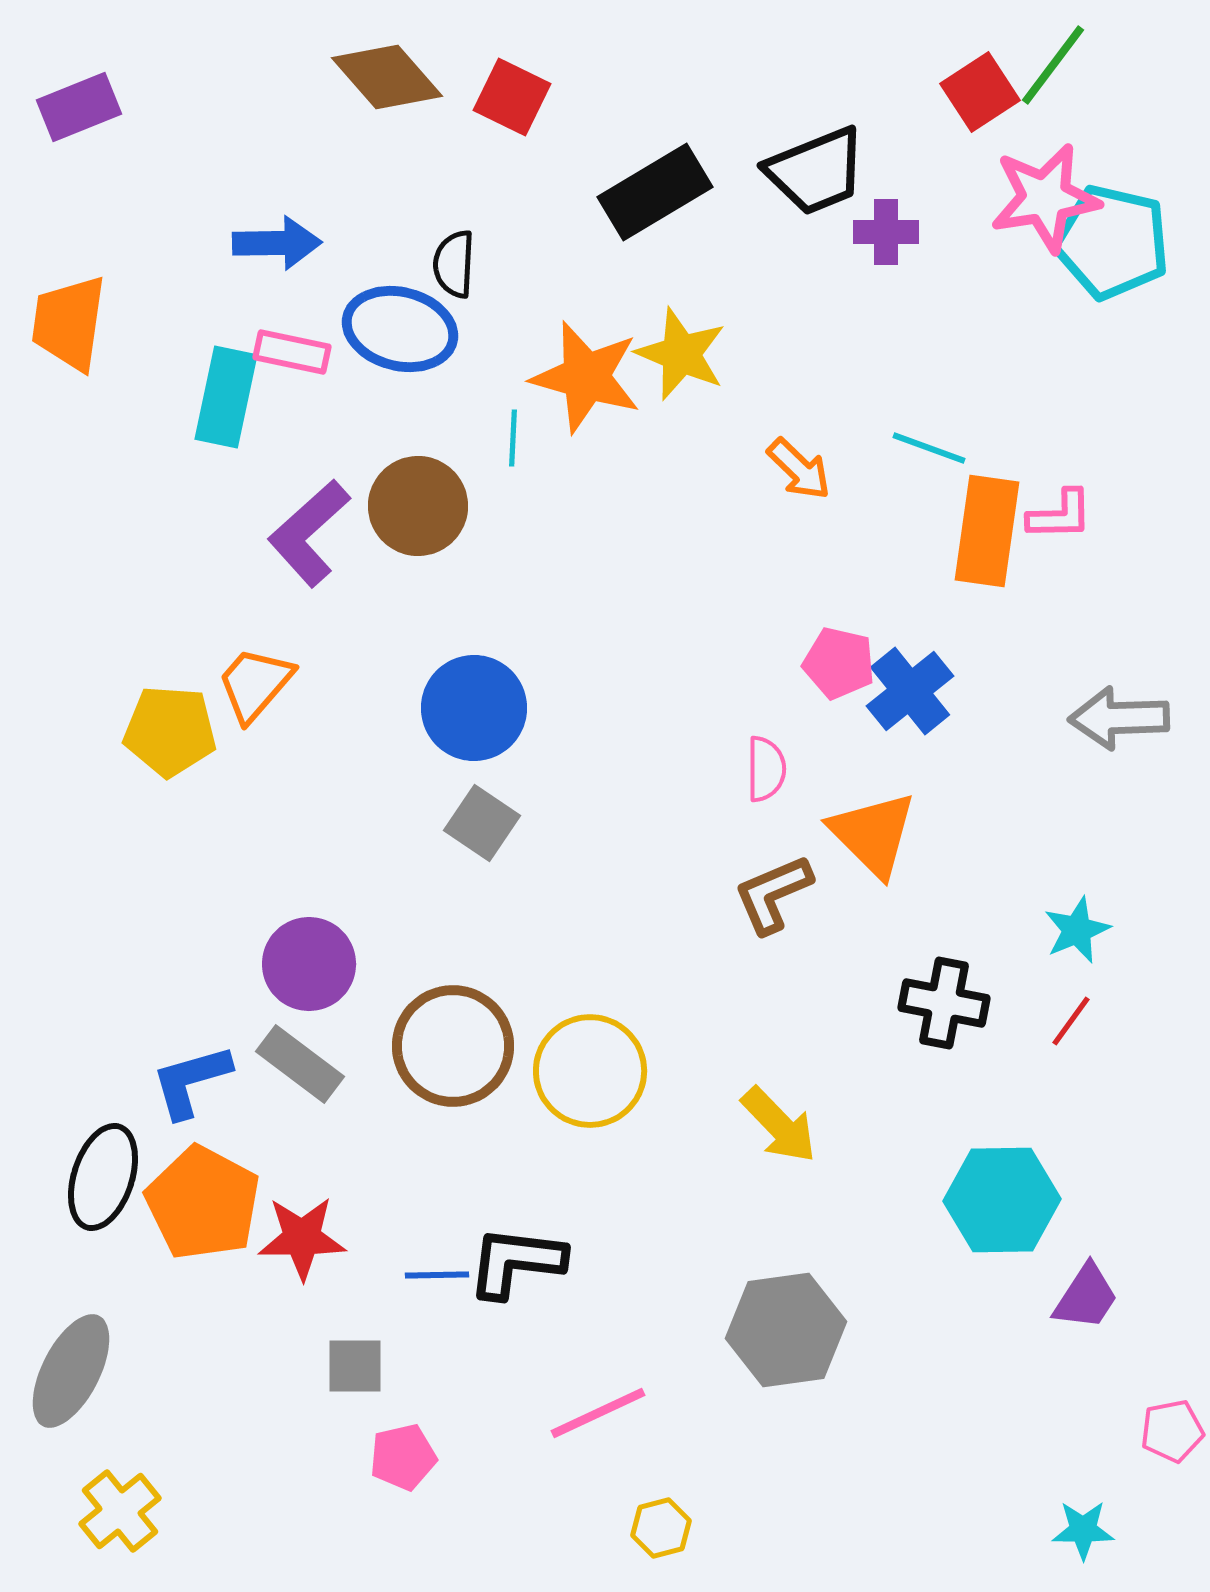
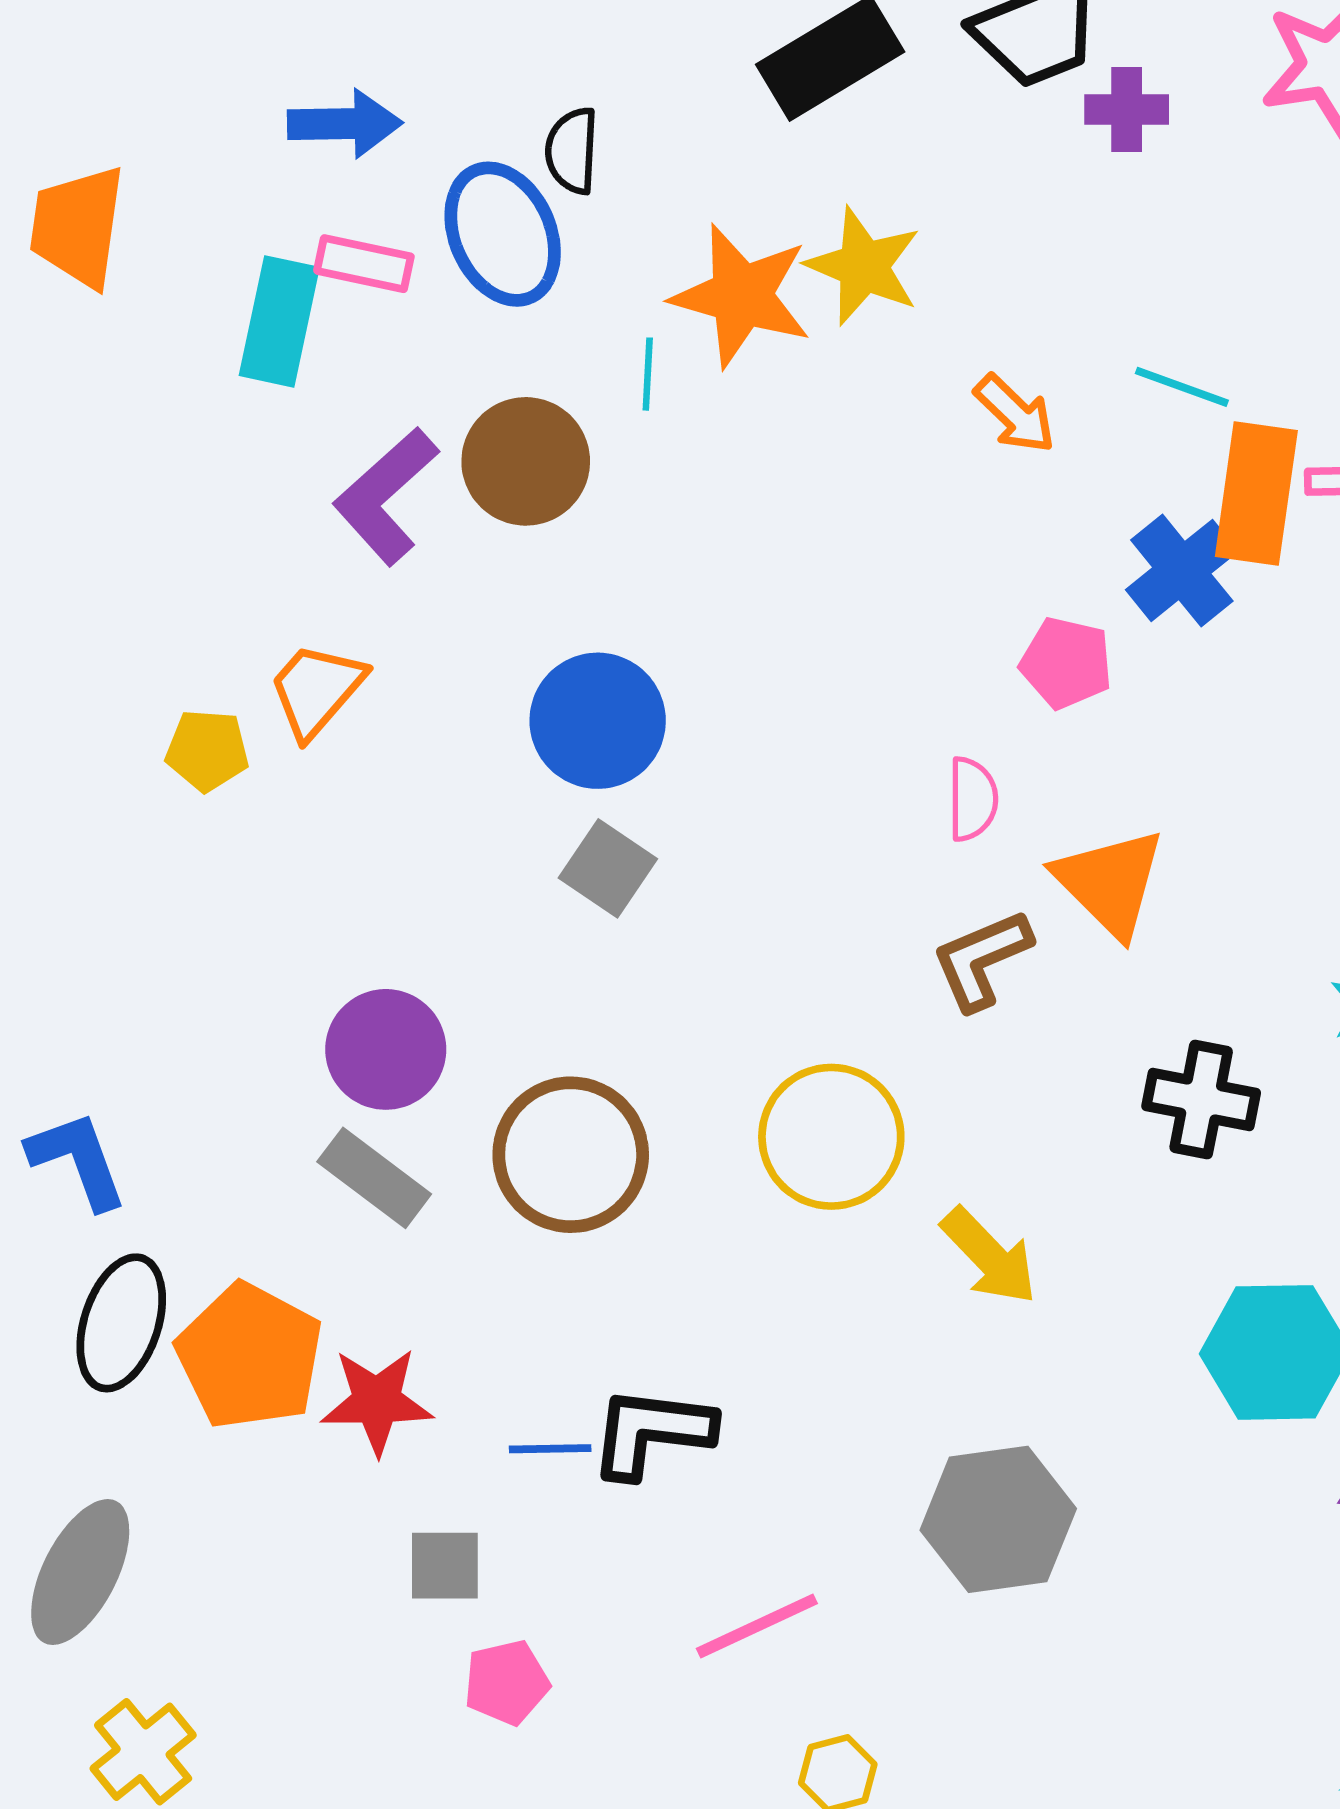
blue ellipse: (400, 329) -> (503, 234), turned 52
blue cross: (910, 691) -> (1182, 571), moved
yellow pentagon: (170, 731) -> (207, 750), size x0.7
yellow circle: (590, 1071) -> (831, 1137), moved
blue L-shape: (191, 1081) -> (78, 1160), moved, turned 86

